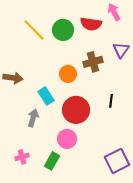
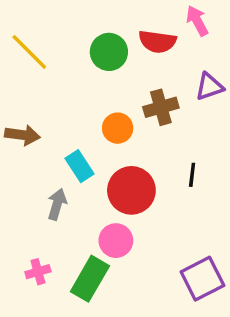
yellow line: (34, 30) -> (29, 52), moved
purple triangle: (121, 50) -> (209, 87), turned 36
green rectangle: (52, 161) -> (90, 279), size x1.4

